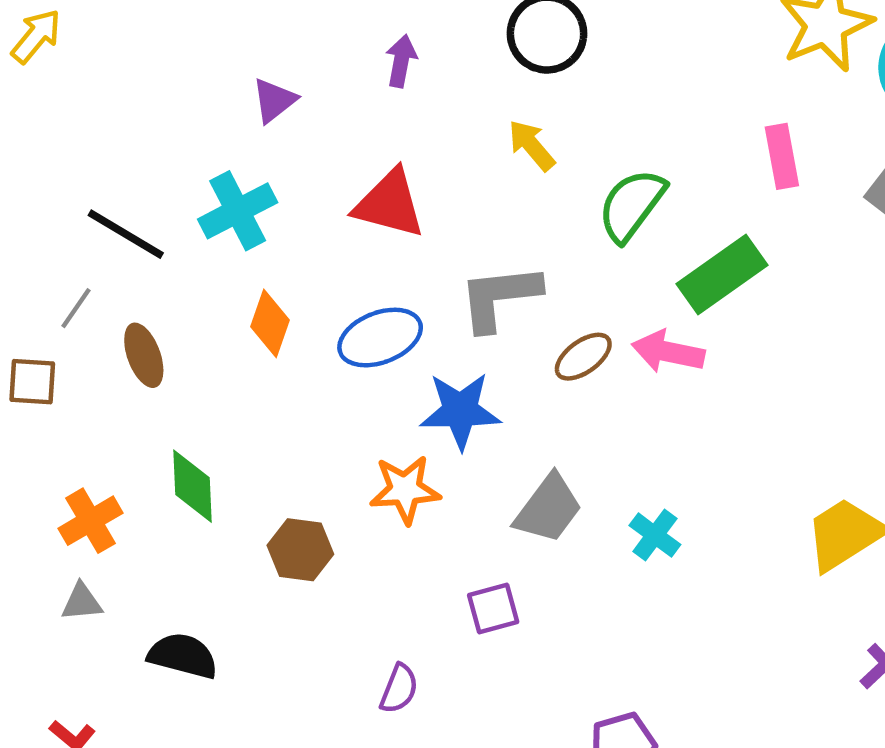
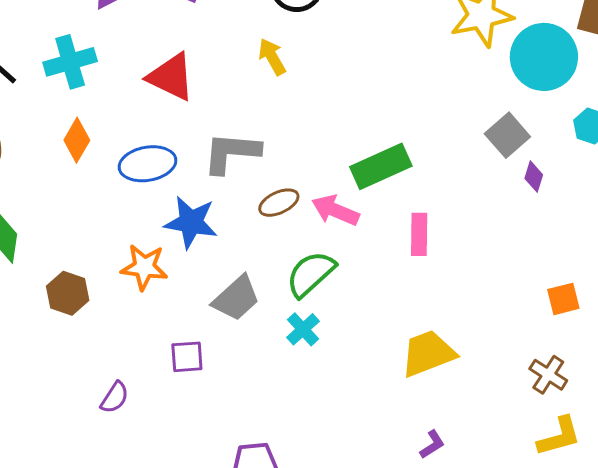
pink rectangle: (782, 156) -> (419, 234), moved
green semicircle: (632, 205) -> (311, 274), moved

